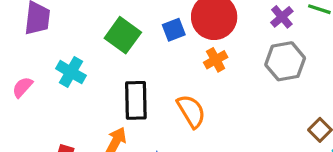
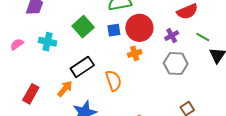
purple cross: (282, 17) -> (172, 36), moved
cyan cross: (71, 72) -> (47, 42), turned -30
black rectangle: (136, 100) -> (82, 67), turned 45

